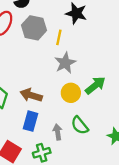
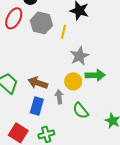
gray star: (65, 63) -> (80, 56), moved
green arrow: (95, 85) -> (95, 75), turned 36
gray arrow: (58, 132) -> (59, 97), moved

